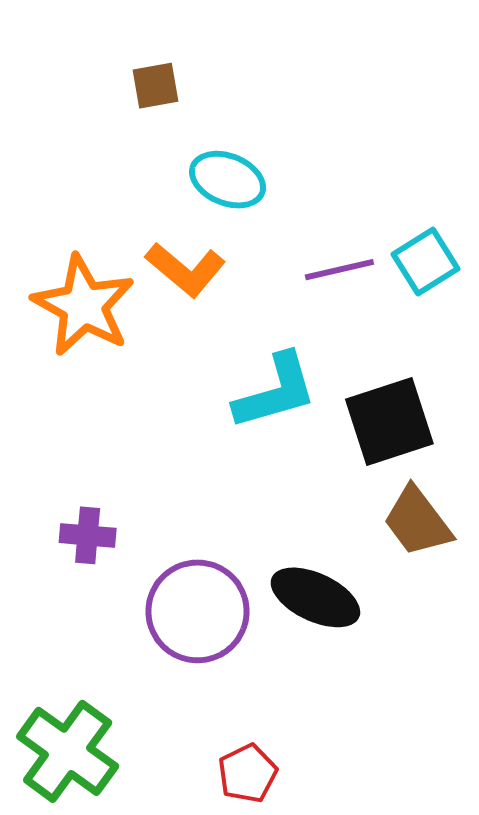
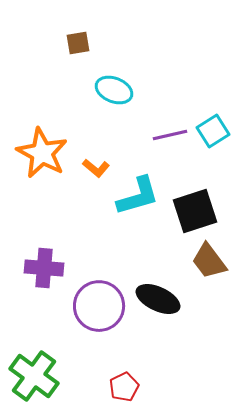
orange L-shape: (186, 270) -> (96, 168), moved, size x0.7
purple cross: (88, 535) -> (44, 268), size x1.4

